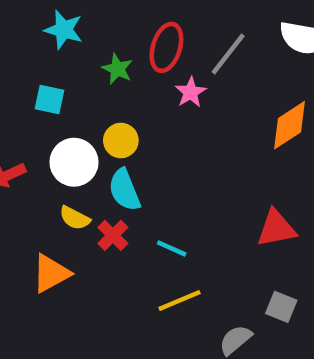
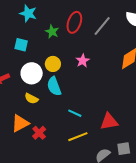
pink star: (191, 92) -> (83, 61), moved
red triangle: (276, 228) -> (109, 122), moved
red cross: (113, 235) -> (39, 133), moved
gray square: (281, 307) -> (124, 149), moved, turned -32

